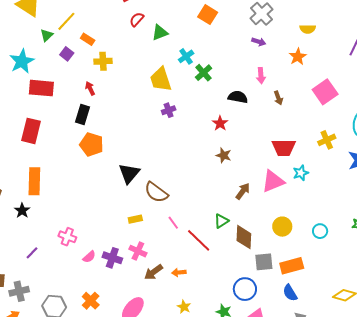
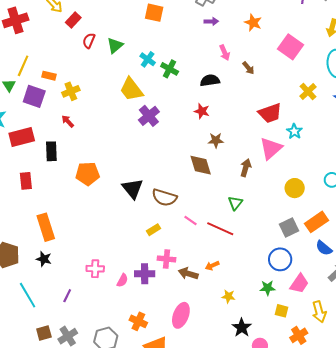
purple square: (67, 54) -> (34, 96), size x1.6
purple cross: (169, 110) -> (149, 116), size x1.5
black rectangle: (83, 115) -> (51, 151), moved
red rectangle: (31, 131) -> (26, 181), size x0.7
brown diamond: (244, 237) -> (201, 165), moved
brown arrow: (154, 272) -> (188, 274), turned 72

